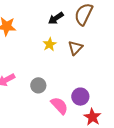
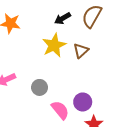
yellow star: (50, 44) -> (54, 45), size x1.6

